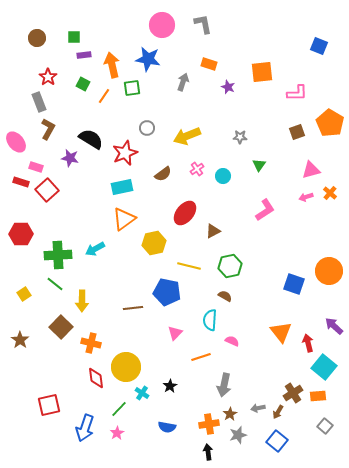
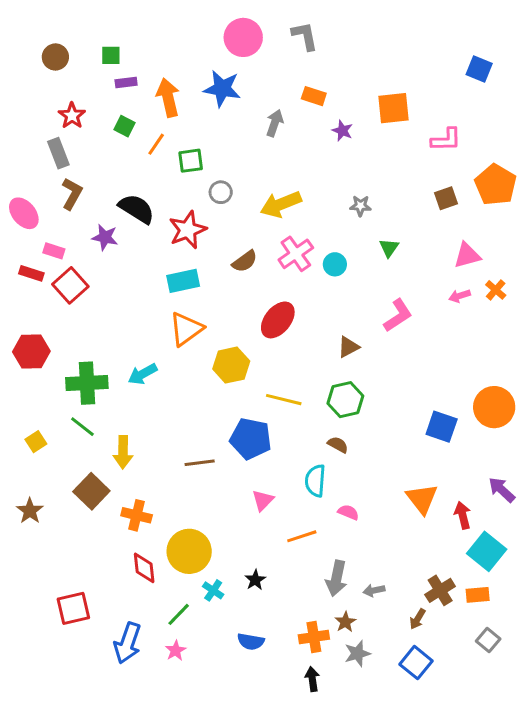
green square: (132, 88) -> (191, 161), moved
pink cross: (197, 169) -> (296, 254), size x1.6
brown triangle: (213, 231) -> (348, 347), moved
gray arrow: (258, 408) -> (374, 590), moved

